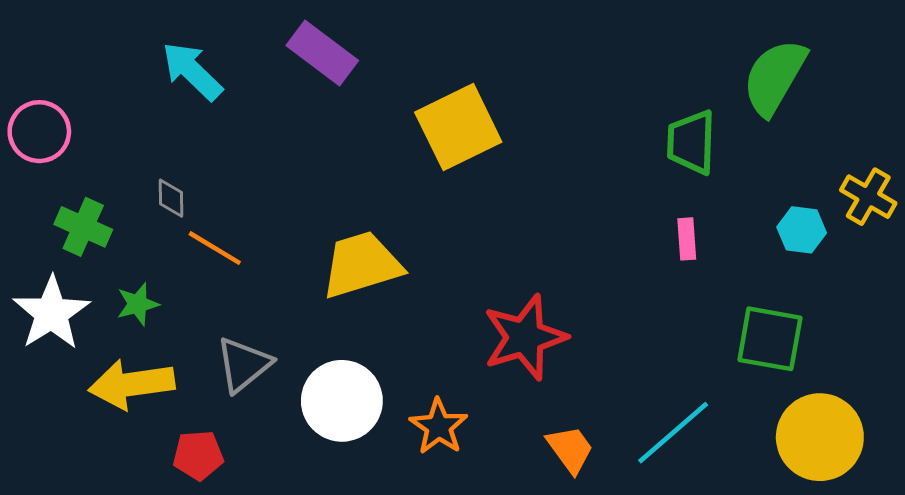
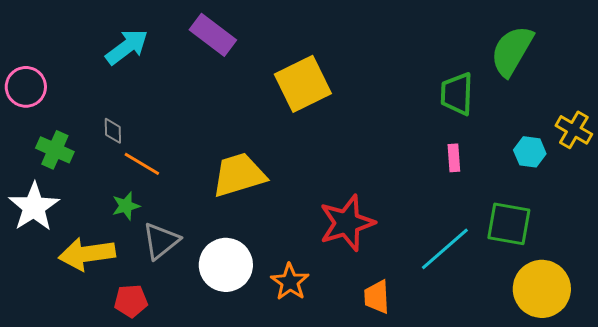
cyan arrow: (192, 71) -> (127, 47), turned 99
green star: (138, 304) -> (126, 206), moved
cyan line: (673, 433) -> (445, 249), moved
orange trapezoid: (570, 449) -> (377, 297), turned -147

